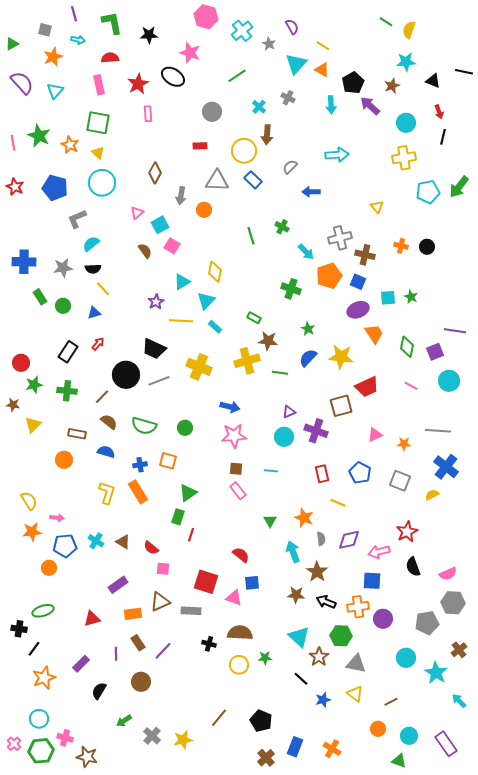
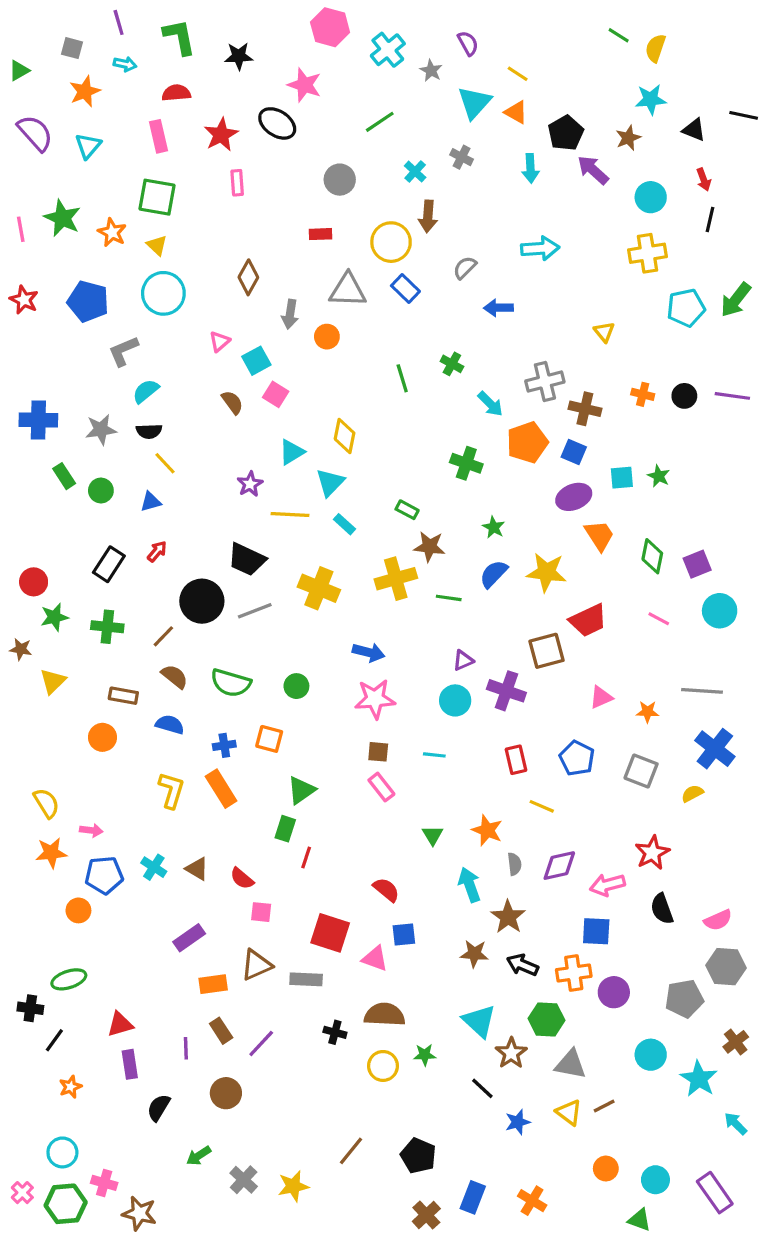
purple line: (455, 331) -> (732, 396), moved
red triangle: (92, 619) -> (120, 1024), moved
purple rectangle: (81, 664) -> (130, 1064), turned -54
orange star: (44, 678) -> (70, 1087), size x0.6
brown line: (391, 702) -> (604, 1106), moved

